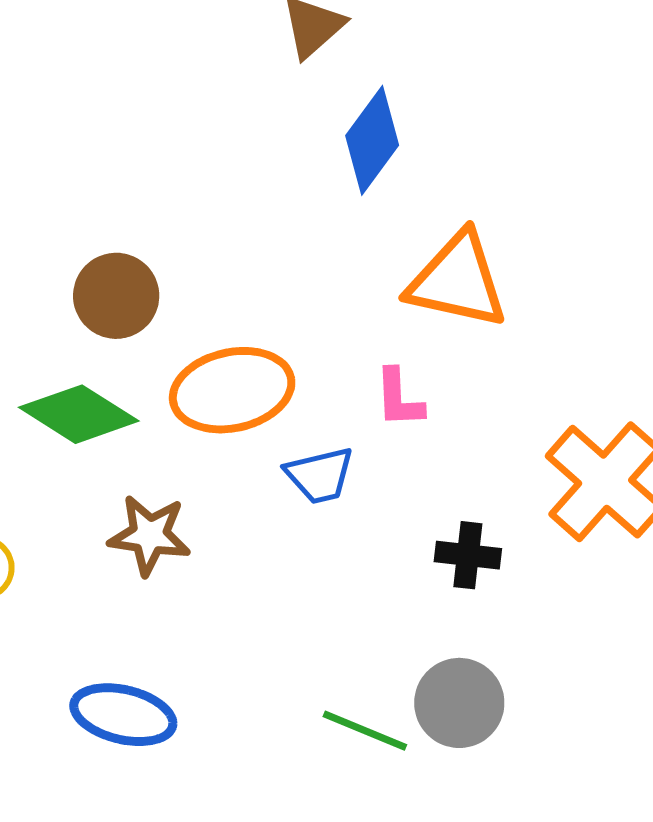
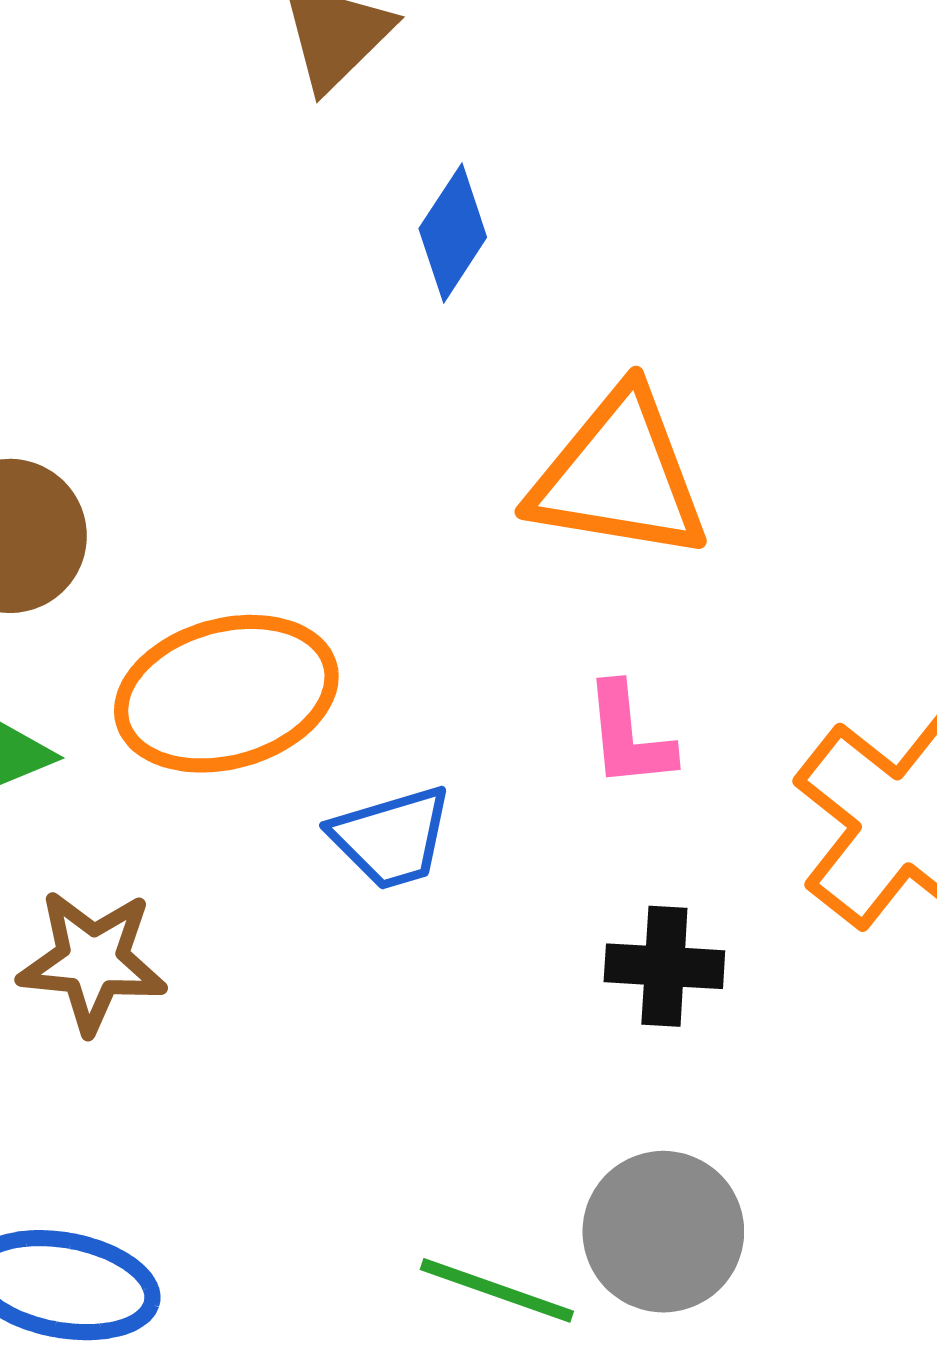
blue diamond: (372, 140) -> (453, 233), size x0.7
pink L-shape: (399, 398) -> (629, 736), moved

